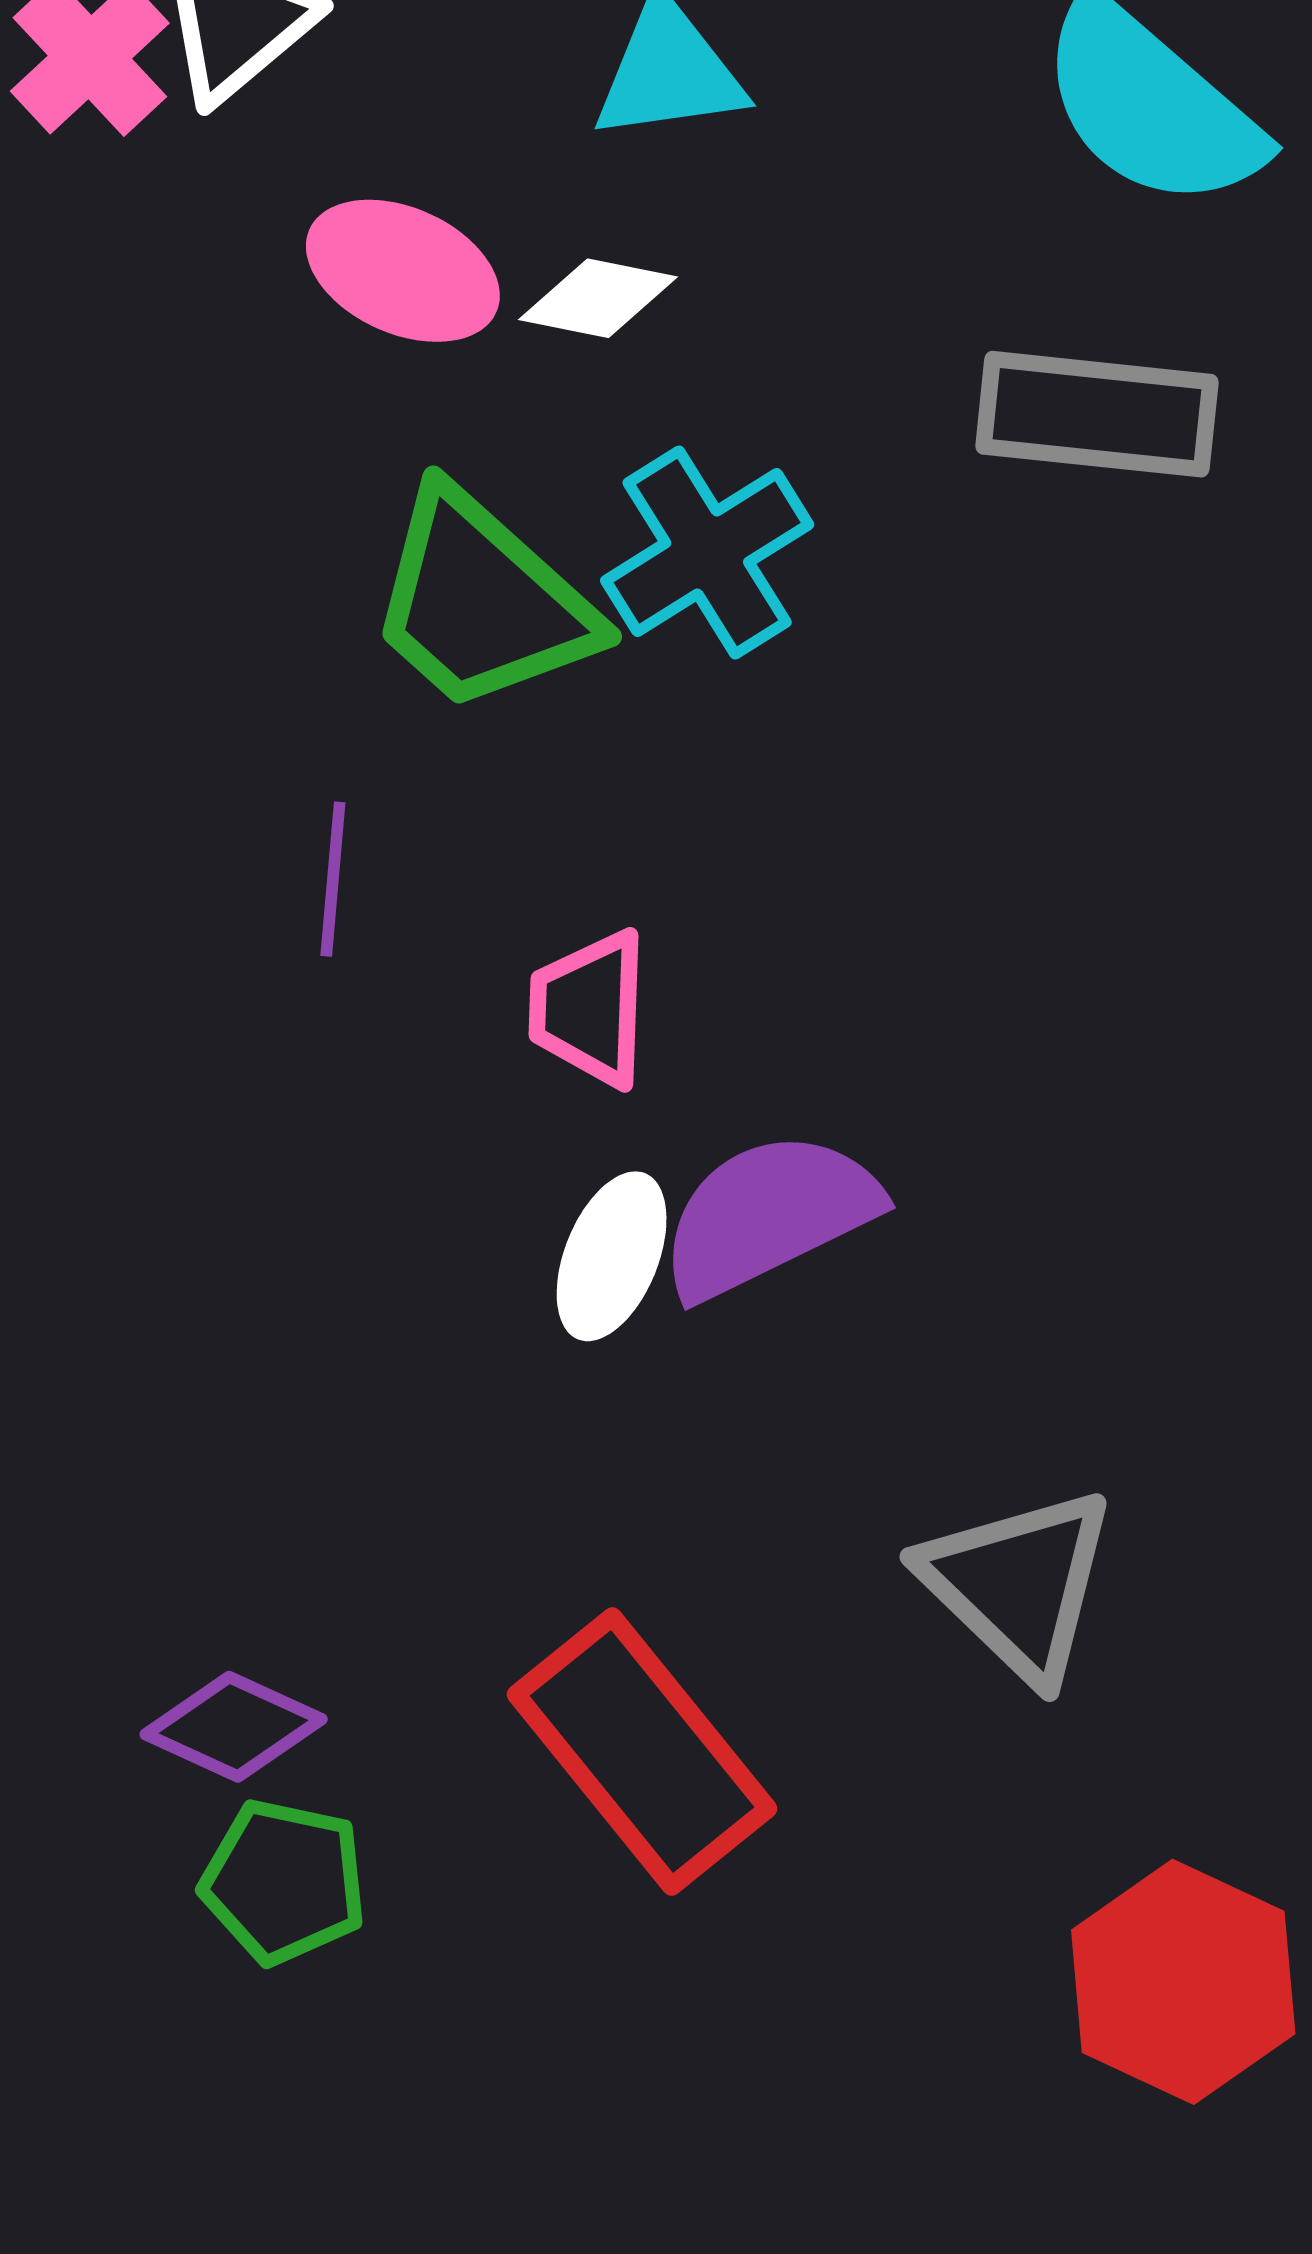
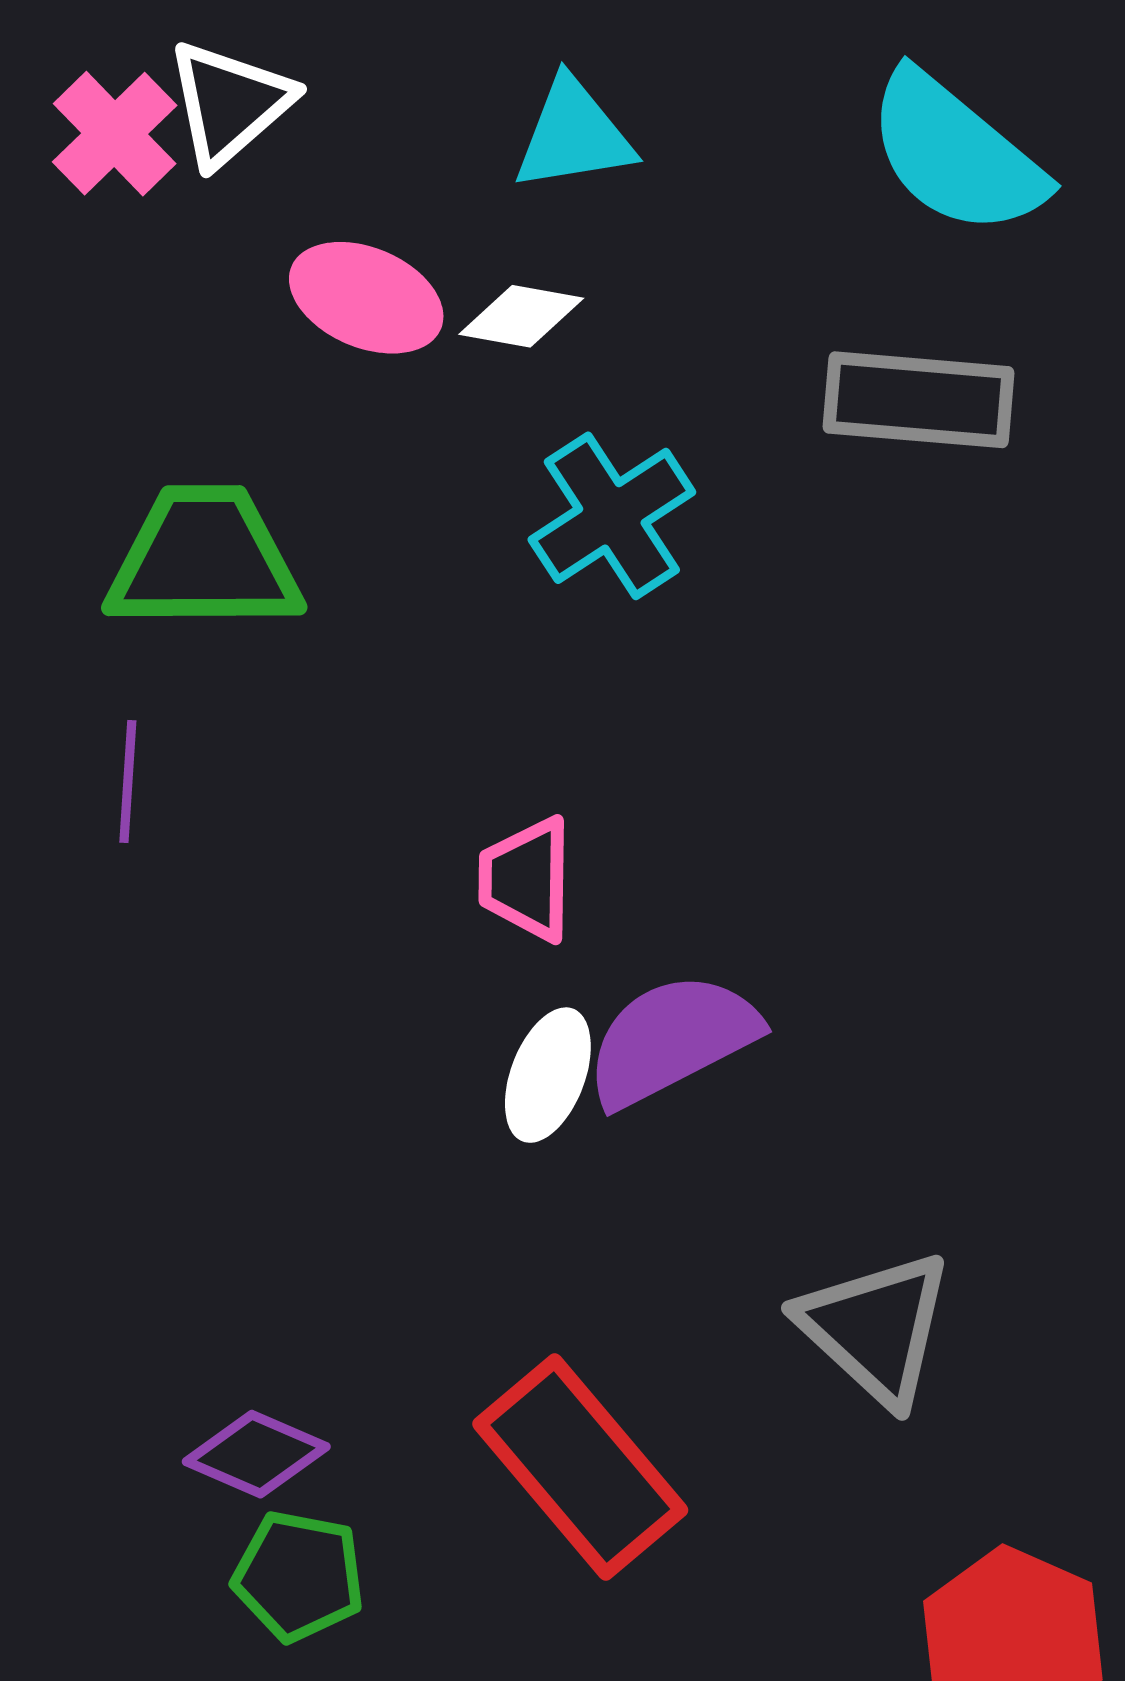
green trapezoid: (482, 602) -> (204, 559), moved, turned 139
purple line: (333, 879) -> (128, 782), moved

